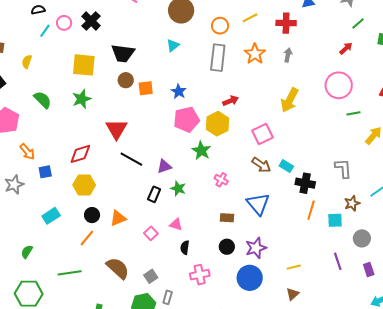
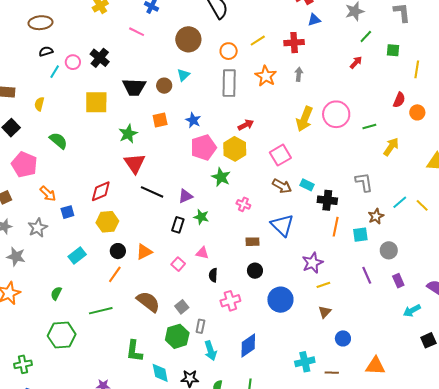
brown circle: (126, 80) -> (164, 86), moved
pink circle: (339, 85) -> (336, 114), moved
green star: (82, 99) -> (128, 134), moved
purple star: (256, 248) -> (313, 263), moved

